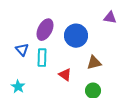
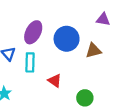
brown triangle: (94, 63) -> (93, 51), moved

